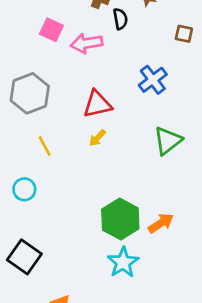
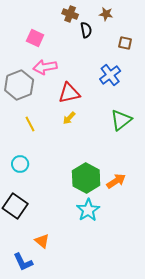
brown square: (184, 34) -> (125, 43), moved
pink arrow: (87, 43) -> (45, 67), moved
cyan circle: (24, 189) -> (20, 164), moved

